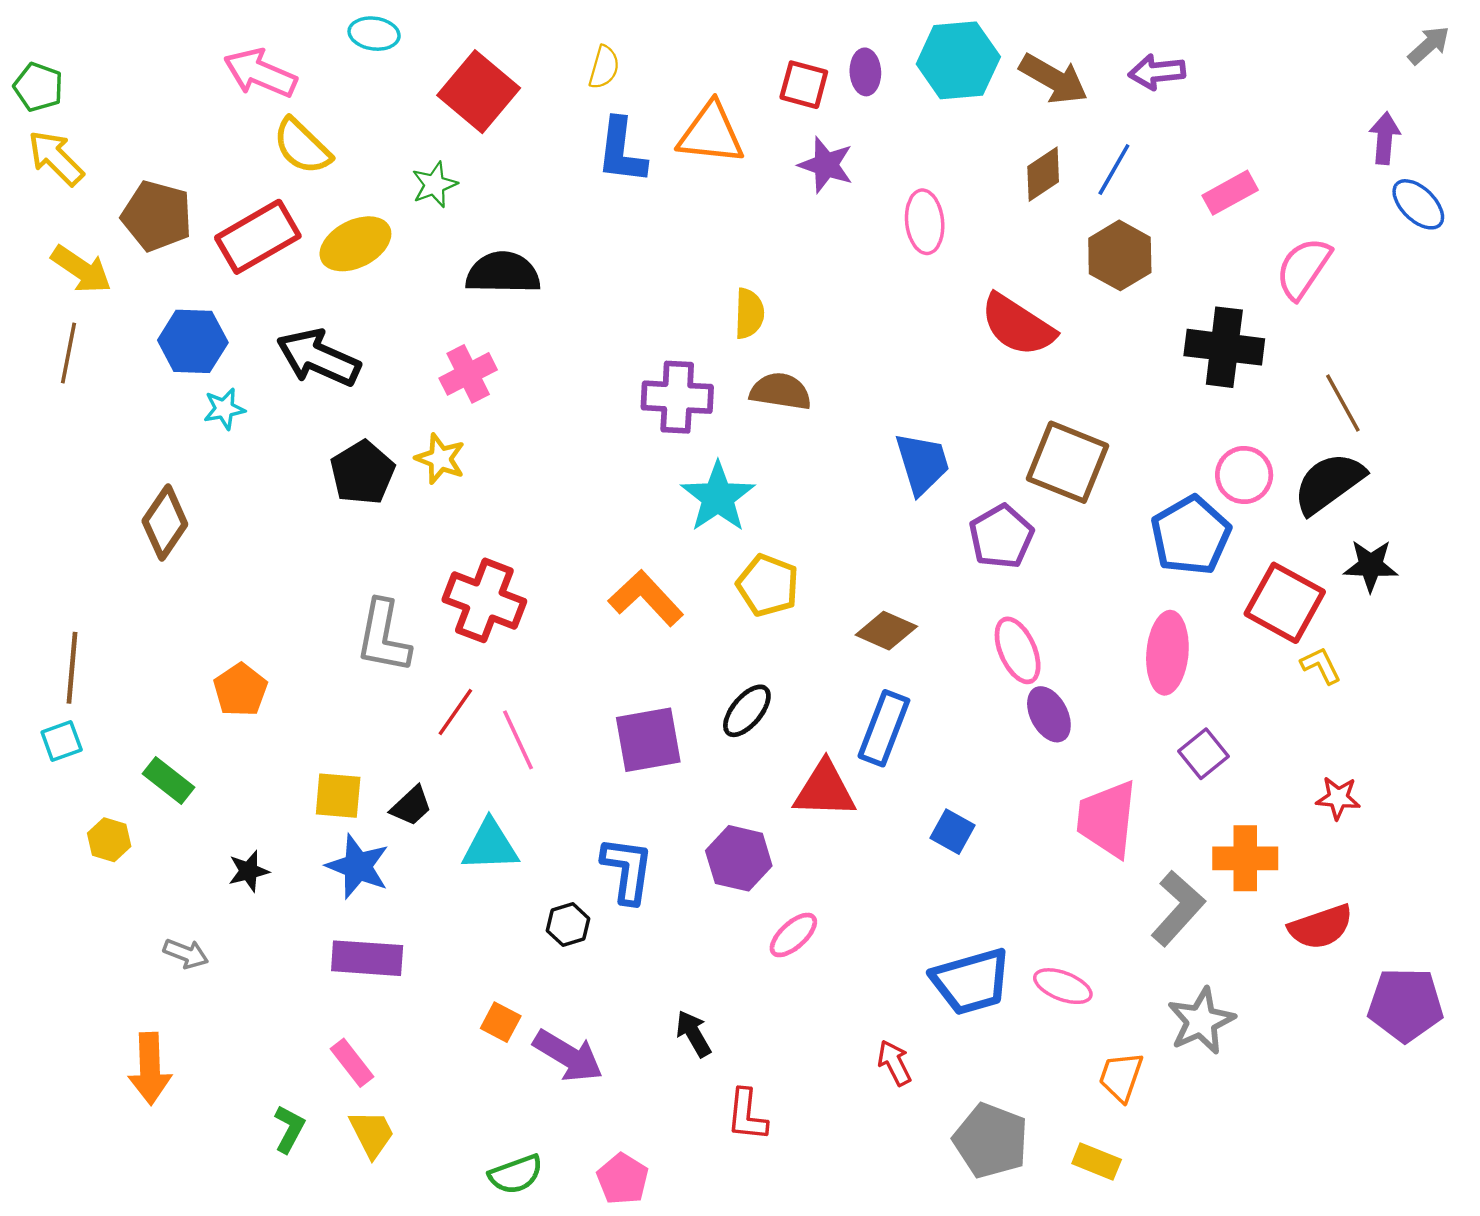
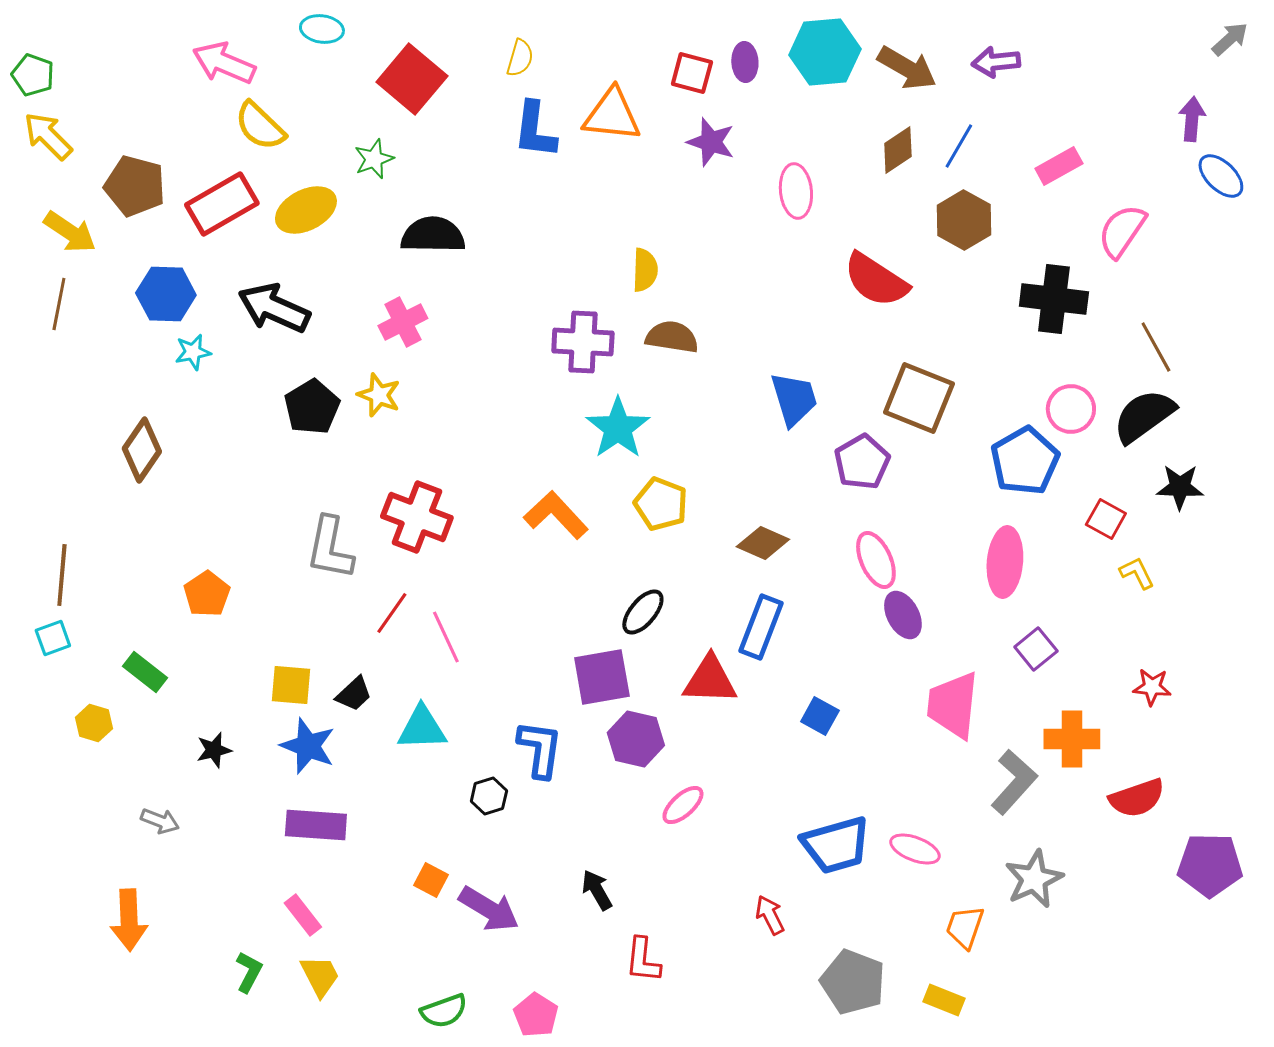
red square: (1285, 603) -> (1106, 519), size x0.6
purple square: (648, 740) -> (602, 677), moved

